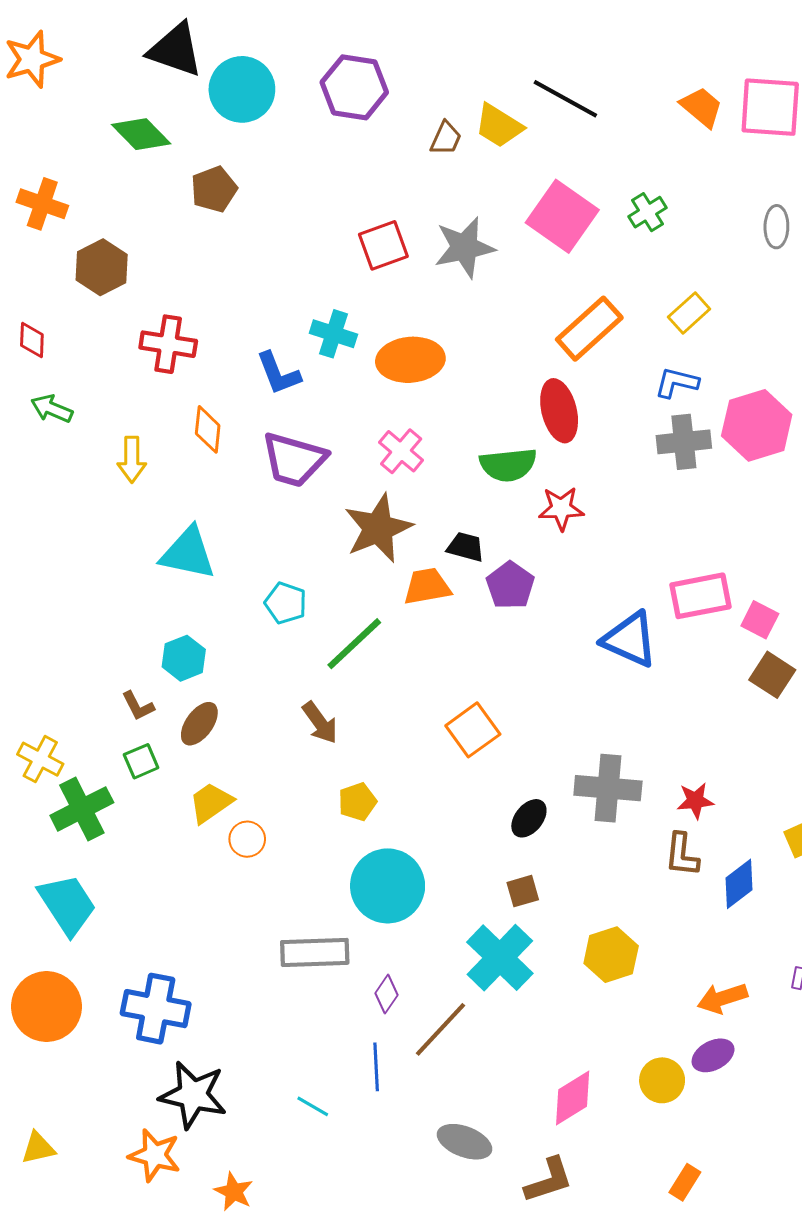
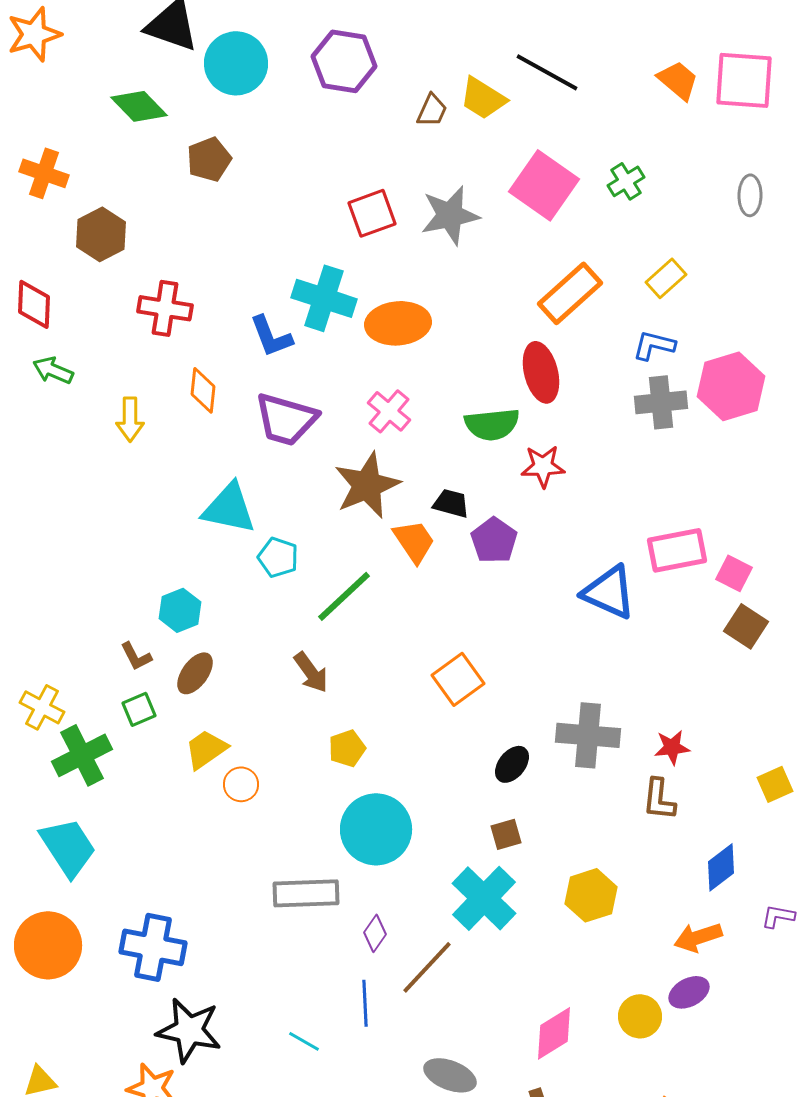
cyan cross: (333, 334) -> (324, 298), size x1.4
red diamond: (32, 340) -> (34, 304), size x1.4
cyan triangle: (188, 553) -> (229, 508), moved
orange trapezoid: (427, 586) -> (414, 541), turned 66
blue diamond: (739, 884) -> (721, 867), moved

